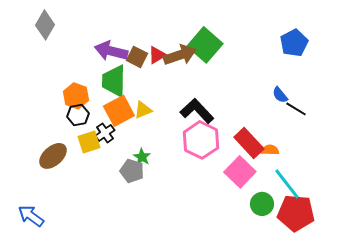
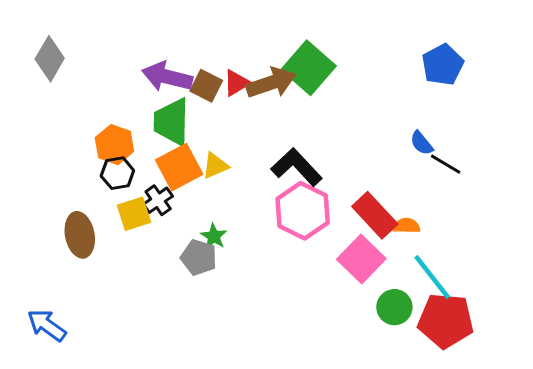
gray diamond: (45, 25) -> (50, 59), moved
brown ellipse: (53, 156) -> (80, 235), turned -60

